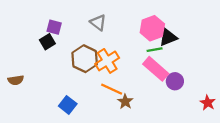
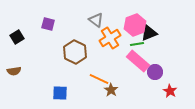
gray triangle: (98, 23) -> (96, 20), moved
black square: (47, 42) -> (17, 37), moved
orange cross: (107, 61) -> (110, 38), moved
red star: (208, 103) -> (170, 91), moved
blue square: (68, 105) -> (60, 93), turned -35

